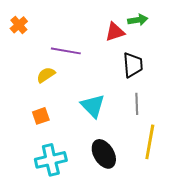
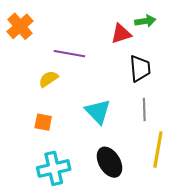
orange cross: (19, 25) -> (20, 26), size x1.4
orange square: (41, 116) -> (43, 122), turned 30

